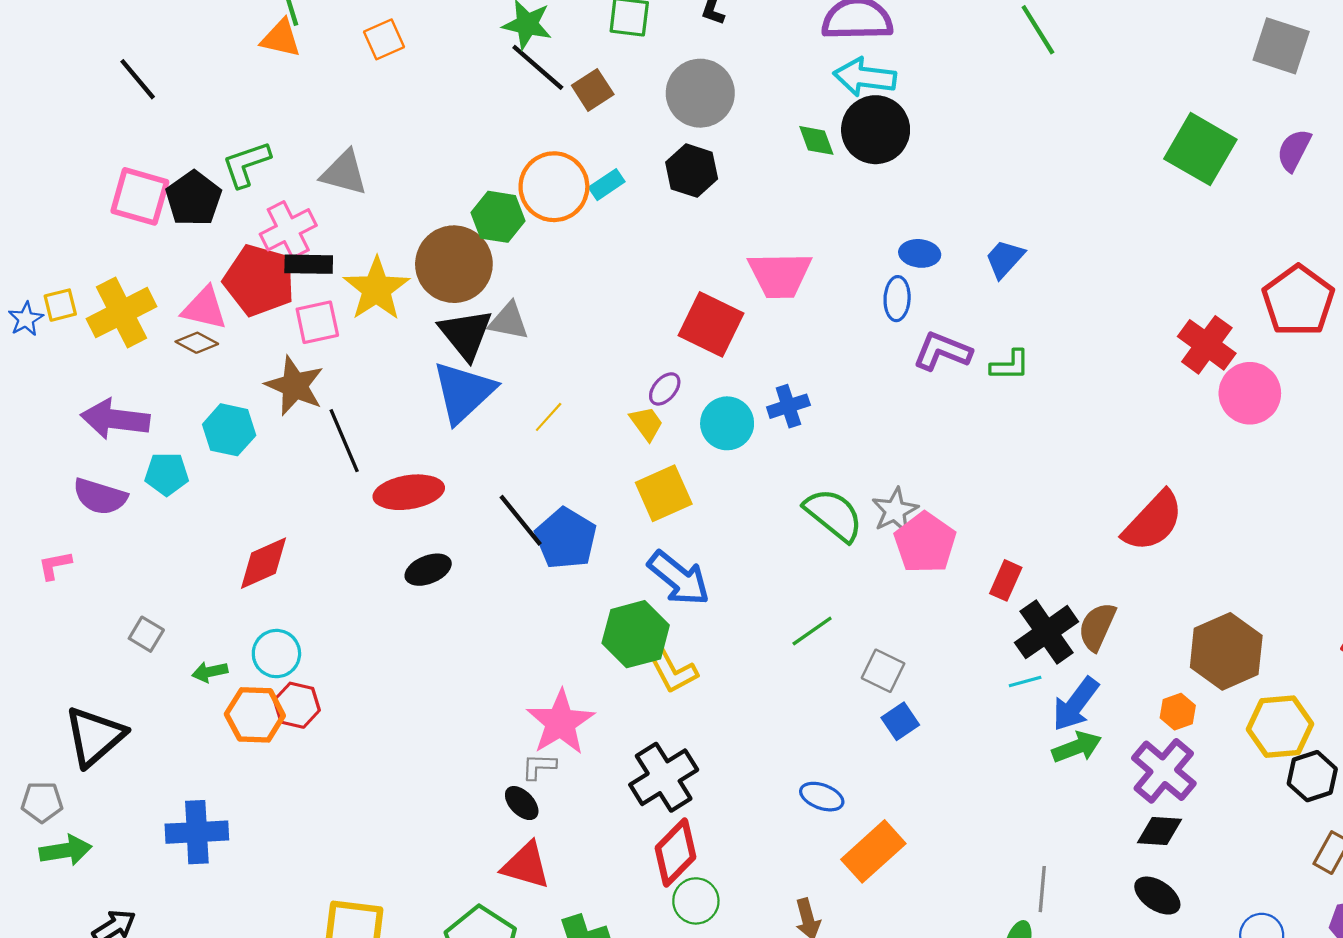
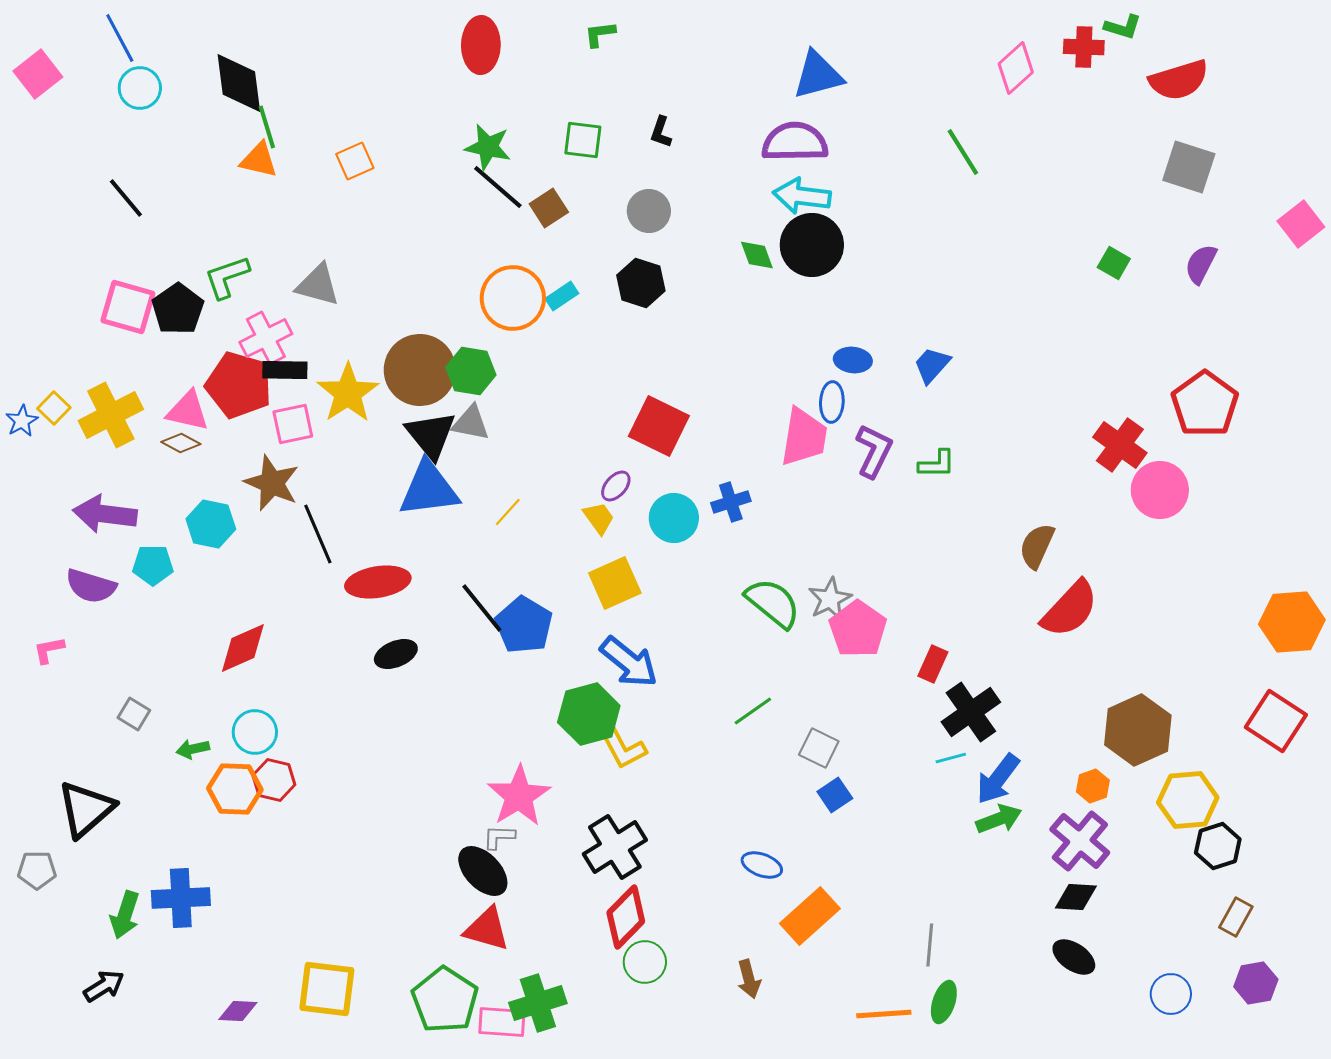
gray circle: (700, 93) -> (649, 211), size x0.7
green square: (1200, 149) -> (1114, 263), size x0.5
green hexagon: (498, 217) -> (471, 371), moved
pink trapezoid: (780, 275) -> (804, 437), moved, turned -80
yellow square: (60, 305) -> (54, 408), turned -32
purple L-shape: (942, 351) -> (874, 451), turned 94
blue triangle: (464, 392) -> (429, 489), turned 36
brown semicircle: (1097, 627) -> (1037, 546), moved
black ellipse: (522, 803) -> (483, 871), size x1.6
green arrow: (66, 850) -> (125, 915), moved, turned 117
gray line: (1042, 889) -> (930, 945), moved

